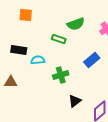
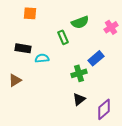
green rectangle: (59, 39) -> (63, 37), turned 48
green cross: (61, 75) -> (79, 73), moved
brown triangle: (11, 82) -> (15, 80), turned -32

